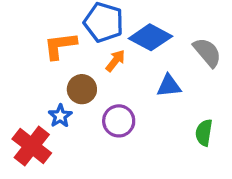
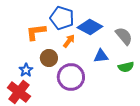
blue star: (60, 116) -> (26, 70), moved
purple circle: (119, 121) -> (71, 77), size x1.4
green semicircle: (204, 133) -> (126, 67), moved, turned -112

